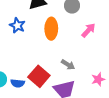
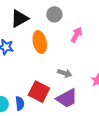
blue semicircle: (18, 83) -> (20, 103), turned -88

